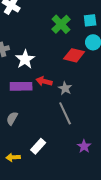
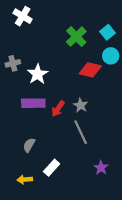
cyan square: (90, 20) -> (107, 32), turned -32
red arrow: (44, 81) -> (58, 109), moved, turned -70
gray semicircle: (12, 118) -> (29, 145), moved

